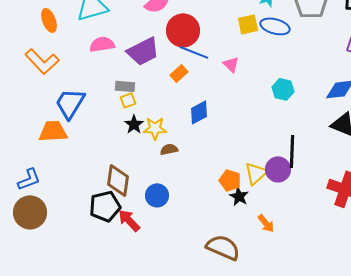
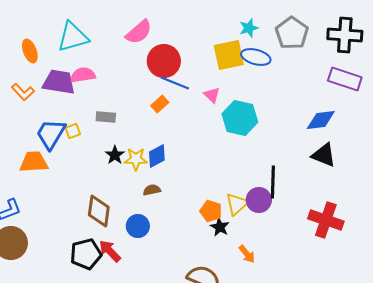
yellow square: (248, 24) -> (229, 55), size x1.5
purple trapezoid: (143, 51) -> (59, 82), moved, turned -144
orange L-shape: (42, 61) -> (23, 92), size x0.7
cyan hexagon: (283, 89) -> (240, 118), moved, size x1.6
yellow square: (128, 100) -> (73, 131), moved
blue diamond: (199, 112) -> (157, 156), moved
brown semicircle: (169, 149) -> (152, 190), moved
black pentagon: (105, 206) -> (86, 254), moved

